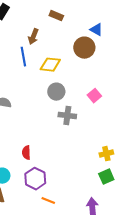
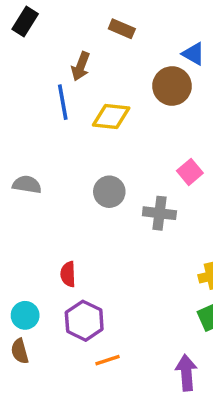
gray circle: (56, 92) -> (109, 192), moved
gray cross: (67, 116) -> (159, 213), moved
orange line: (48, 201) -> (108, 360), turned -40

